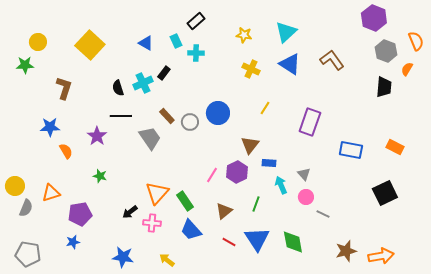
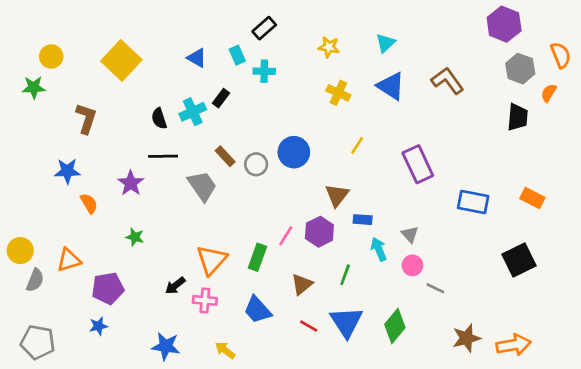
cyan triangle: (286, 32) -> (385, 43), size x0.7
purple rectangle: (310, 122) -> (418, 164), turned -44
green rectangle: (185, 201) -> (257, 257), moved, turned 54
green diamond: (293, 242) -> (395, 326), turned 50

